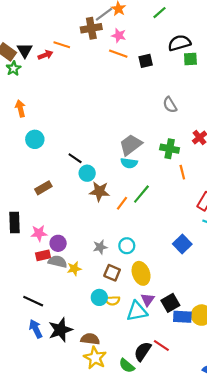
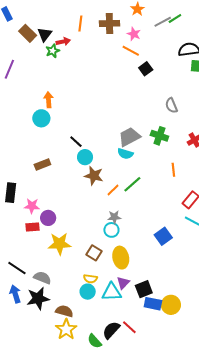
gray line: (104, 14) -> (163, 22), moved
orange line: (62, 45) -> (80, 24), moved, turned 70
black square: (146, 61) -> (146, 69), moved, turned -32
green star: (14, 68) -> (53, 51), moved
orange arrow: (20, 108) -> (49, 100), moved
green cross: (170, 149) -> (159, 136), moved
gray star: (100, 247) -> (114, 217), moved
gray semicircle: (58, 262) -> (42, 278), moved
yellow star: (74, 269) -> (60, 244), size x1.6
cyan circle: (99, 297) -> (88, 292), moved

